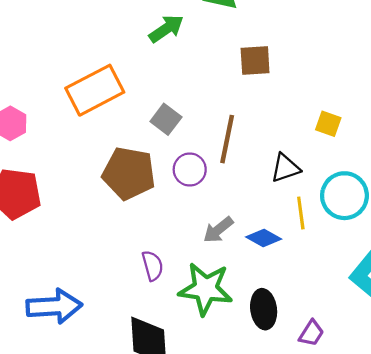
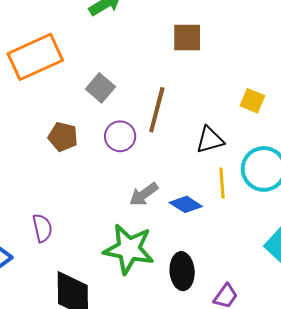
brown pentagon: (129, 173) -> (63, 137), size x0.6
purple semicircle: (153, 266) -> (42, 228), moved

